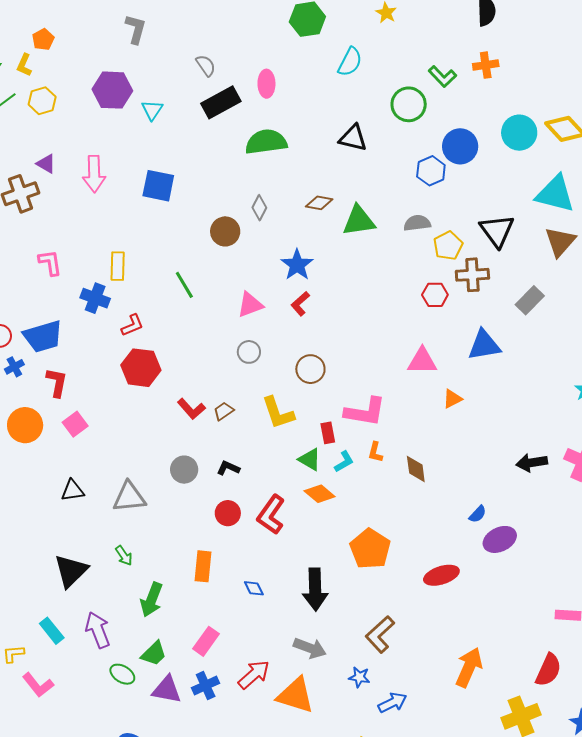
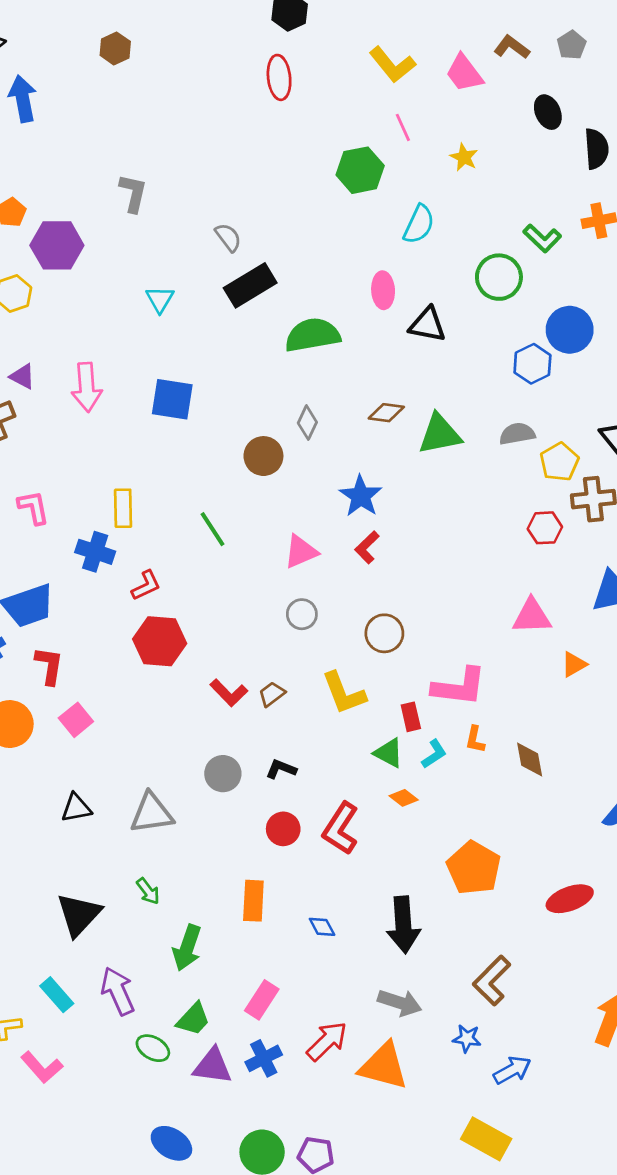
pink ellipse: (266, 84) -> (383, 290), moved
purple hexagon: (112, 90) -> (57, 245), moved
orange diamond: (320, 494) -> (404, 798), size x0.7

